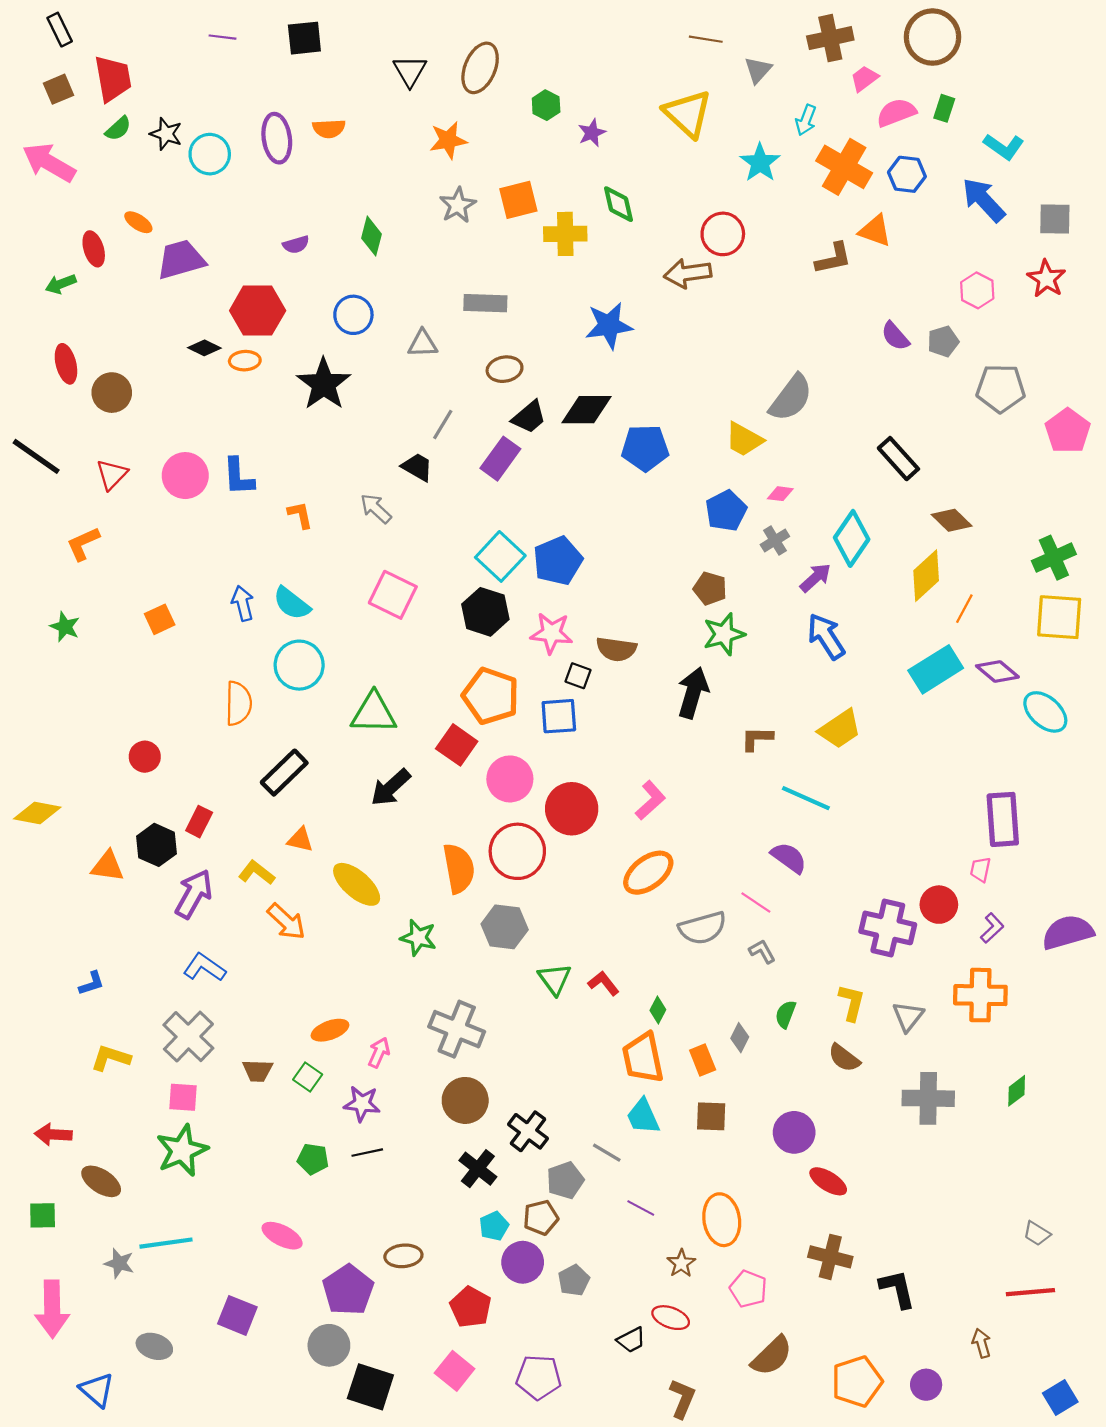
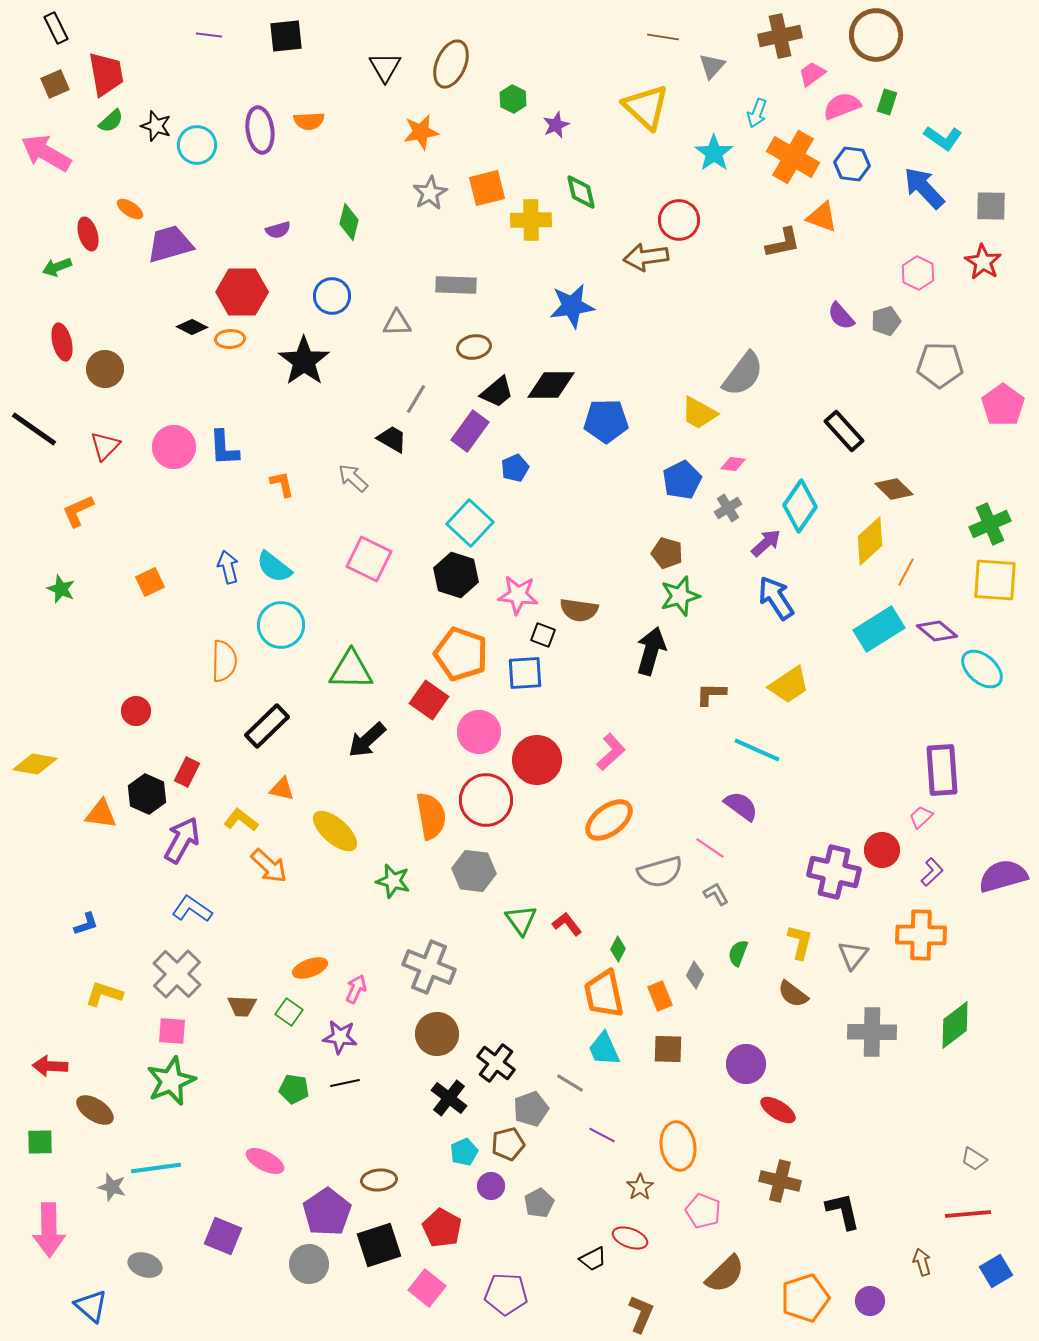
blue pentagon: (558, 561) -> (515, 468), moved, size x0.6
pink trapezoid: (980, 869) -> (921, 817), turned 35
green diamond: (1017, 1091) -> (955, 1025), size x1.6
purple circle: (523, 1262) -> (491, 1186), size x0.7
black square: (370, 1387) -> (379, 1245), moved, turned -36
blue square: (1060, 1397) -> (996, 1271), moved

